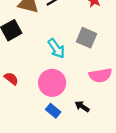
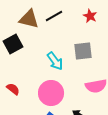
gray square: (86, 38) -> (83, 51), turned -30

